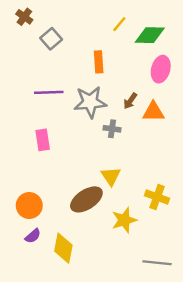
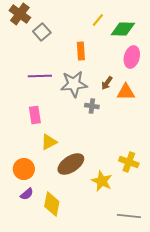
brown cross: (24, 17) -> (20, 14), size x1.5
yellow triangle: (111, 176) -> (49, 142), moved, turned 36
yellow star: (124, 220) -> (102, 181), turned -30

